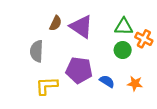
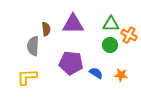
brown semicircle: (56, 23) -> (46, 29), moved, turned -32
purple triangle: (81, 27) -> (73, 24), turned -35
yellow L-shape: (47, 86) -> (27, 77), moved

